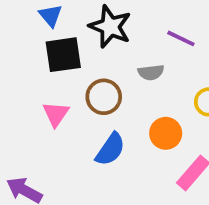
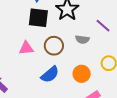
pink triangle: (56, 114) -> (26, 48), turned 35

